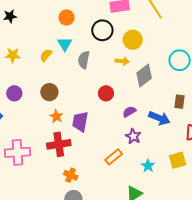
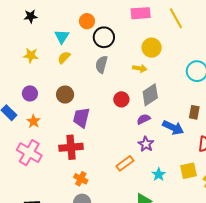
black circle: (102, 30) -> (104, 37), moved
cyan triangle: (65, 44) -> (62, 37), moved
gray diamond: (144, 76) -> (150, 95), moved
orange star: (56, 116) -> (33, 121), moved
purple trapezoid: (80, 122) -> (81, 118), moved
pink cross: (17, 152) -> (29, 153), turned 30

